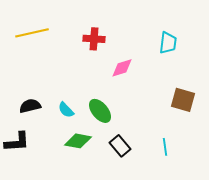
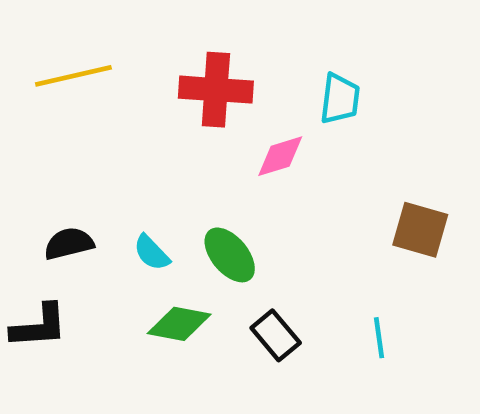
red cross: (94, 39) -> (216, 90), size x1.4
cyan trapezoid: (168, 43) -> (340, 99), moved

